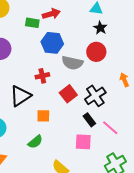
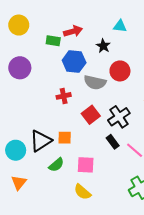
black star: (100, 28) -> (103, 46), moved
black triangle: (20, 96) -> (41, 141), moved
pink square: (83, 142) -> (86, 165), moved

